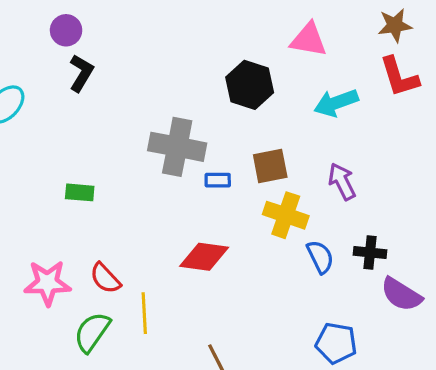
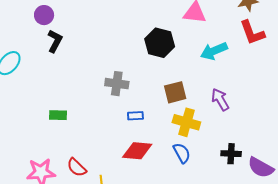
gray cross: (177, 147) -> (117, 84), size x0.7
blue rectangle: (218, 180) -> (135, 116), moved
black cross: (370, 253) -> (231, 154), moved
blue semicircle: (320, 257) -> (182, 153), moved

